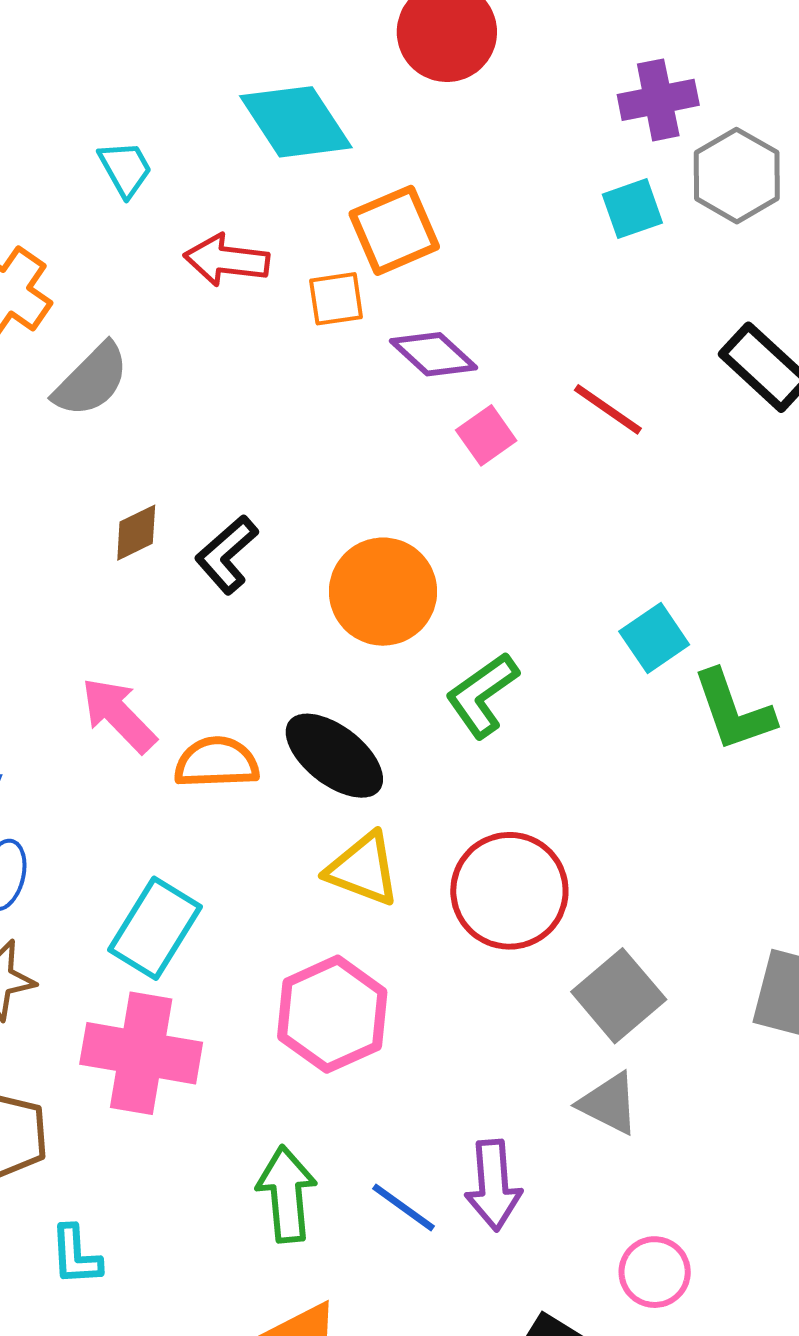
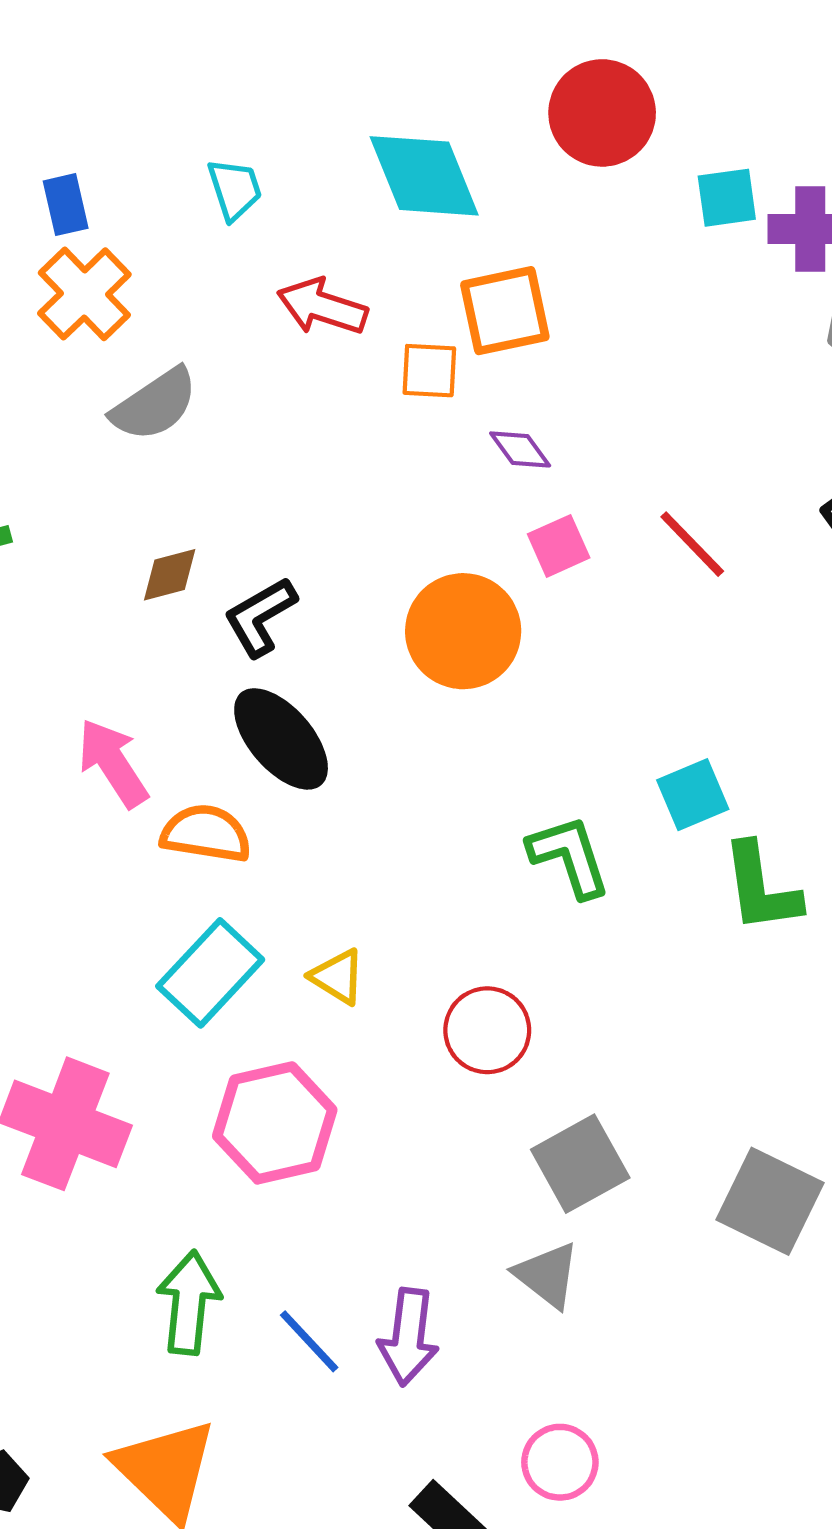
cyan square: (632, 209) -> (727, 198), moved
purple diamond: (433, 354) -> (520, 449), size x0.7
orange circle: (383, 592) -> (463, 631), moved
green L-shape: (482, 695) -> (569, 856), moved, turned 96
black ellipse: (334, 756) -> (281, 739), moved
yellow triangle: (363, 869) -> (338, 977), size x0.7
red circle: (509, 891) -> (487, 1030), size x0.7
cyan rectangle: (155, 928) -> (210, 973), moved

